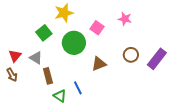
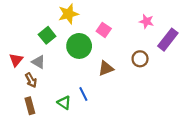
pink star: (125, 19) -> (146, 21), moved
purple rectangle: (157, 59) -> (168, 40), moved
brown arrow: (12, 75) -> (31, 80), moved
brown rectangle: (48, 76) -> (30, 106), moved

